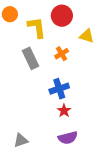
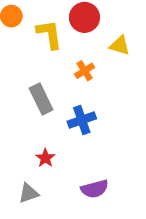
gray rectangle: (30, 58) -> (41, 99), moved
red star: (64, 111) -> (45, 158), moved

